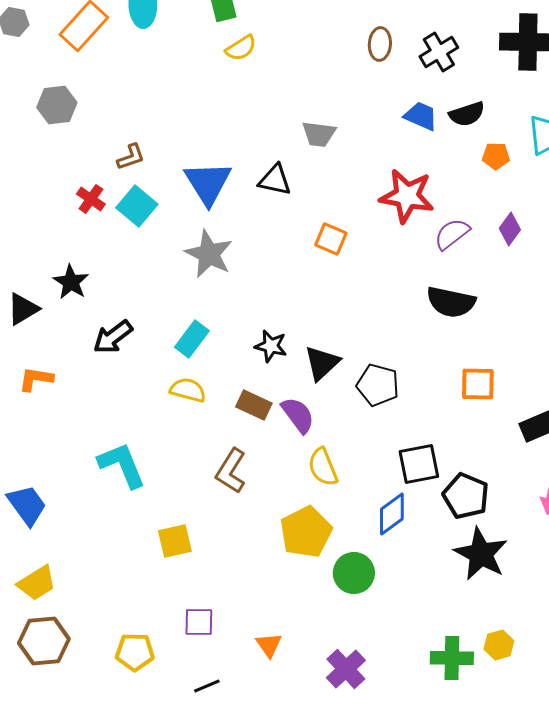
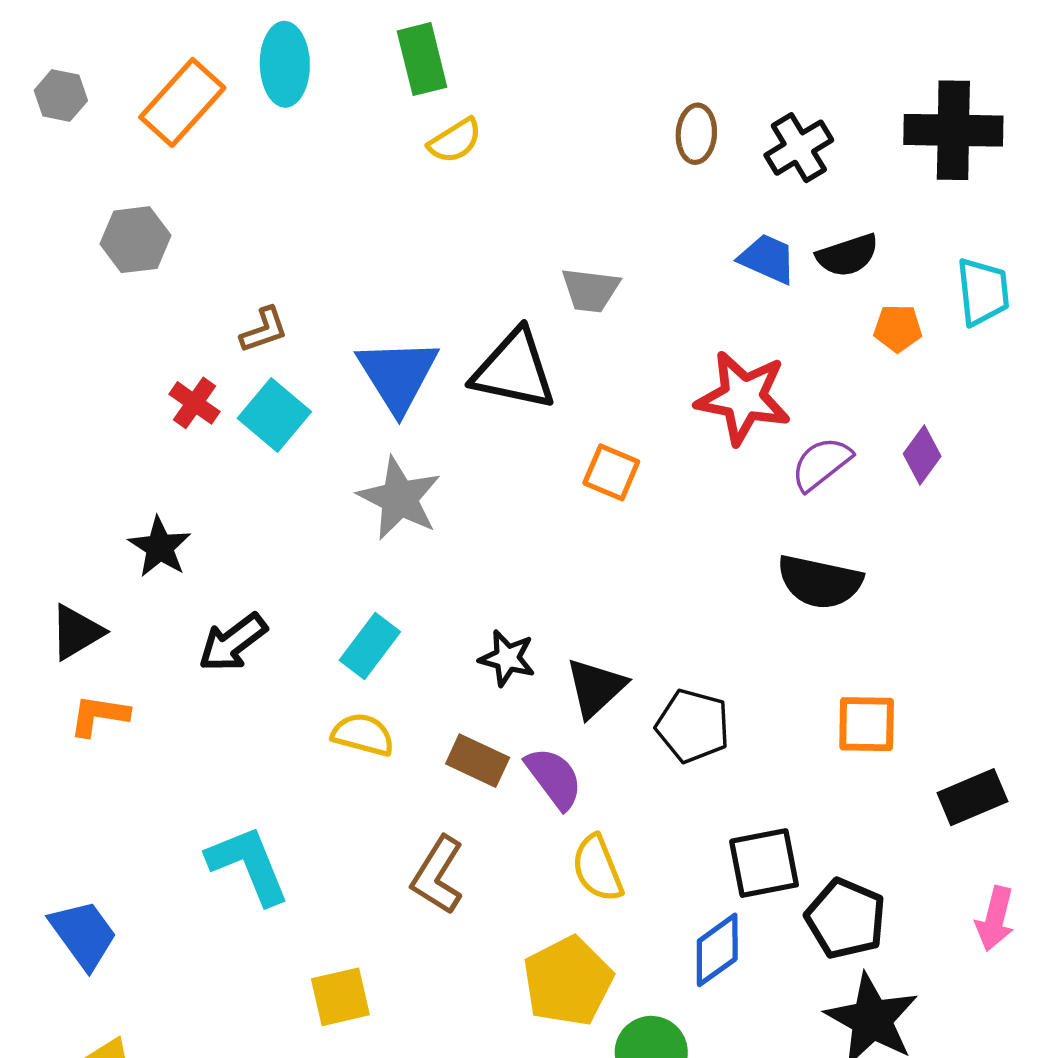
black triangle: (275, 180) -> (514, 370), size x1.5
black triangle: (23, 309) -> (76, 632), moved

